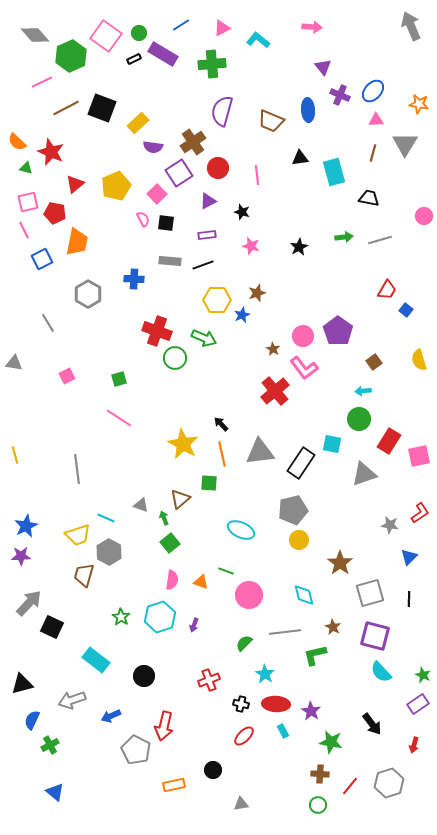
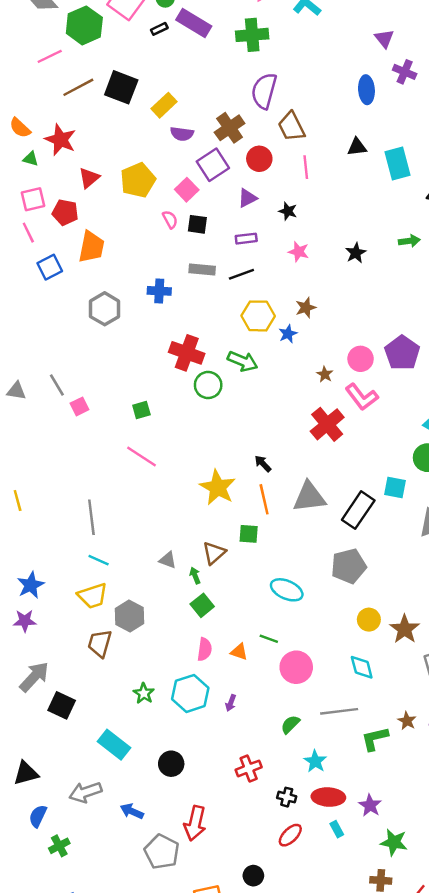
brown trapezoid: (271, 121) -> (291, 127), moved, turned 40
gray line: (48, 323) -> (57, 385), moved
cyan line: (106, 518) -> (99, 560), moved
yellow circle: (299, 540) -> (369, 620), moved
brown star: (333, 627) -> (407, 721), moved
blue arrow: (111, 716) -> (132, 811), turned 48

